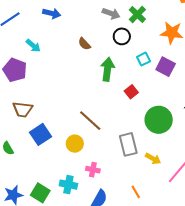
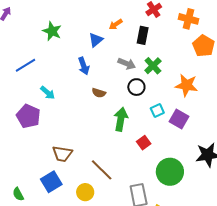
blue arrow: (52, 13) -> (84, 66), moved, turned 54
brown semicircle: (84, 44) -> (99, 93), turned -32
brown trapezoid: (23, 109) -> (62, 154), moved

